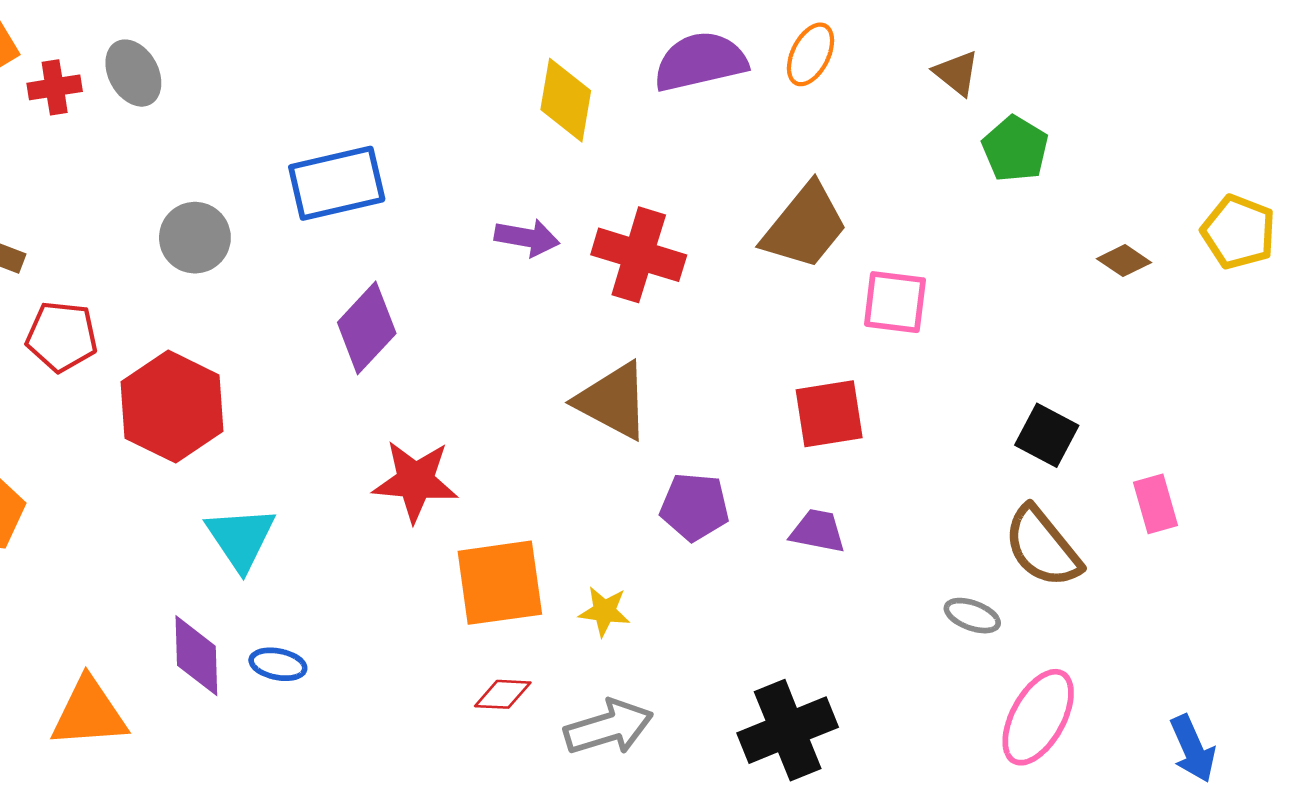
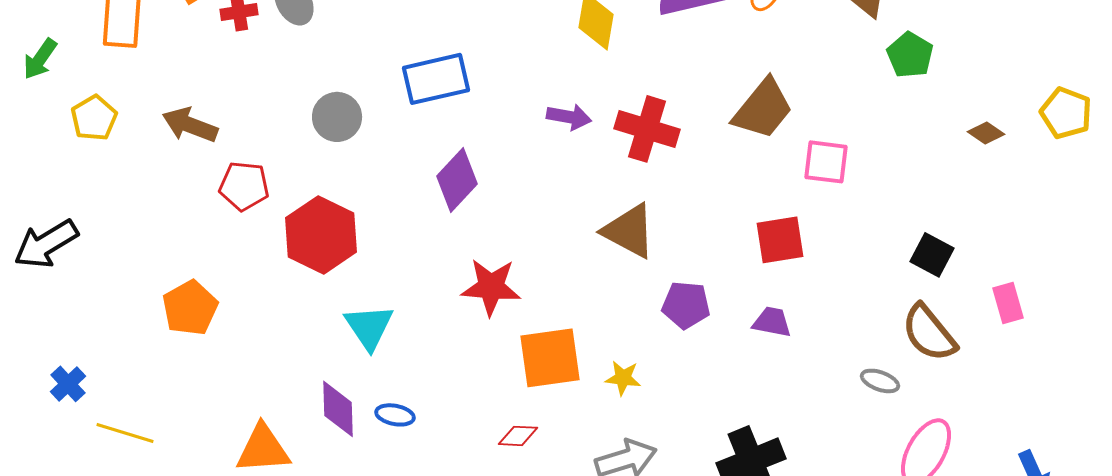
red diamond: (503, 694) -> (518, 436), moved

